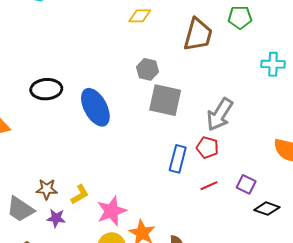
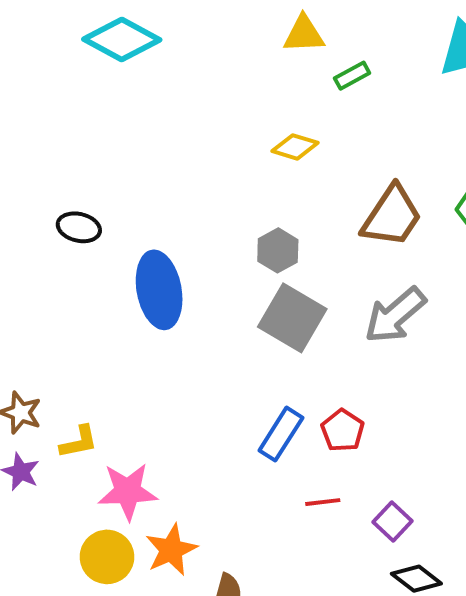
black ellipse: (46, 89) -> (79, 227), size x0.7
gray arrow: (220, 114) -> (395, 315), moved

